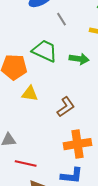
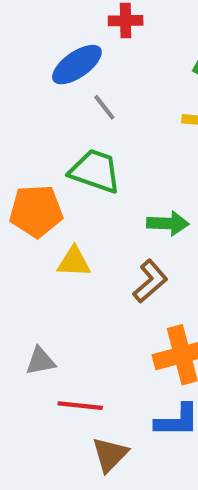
gray line: (62, 19) -> (104, 107), moved
green arrow: (79, 59) -> (168, 223), moved

